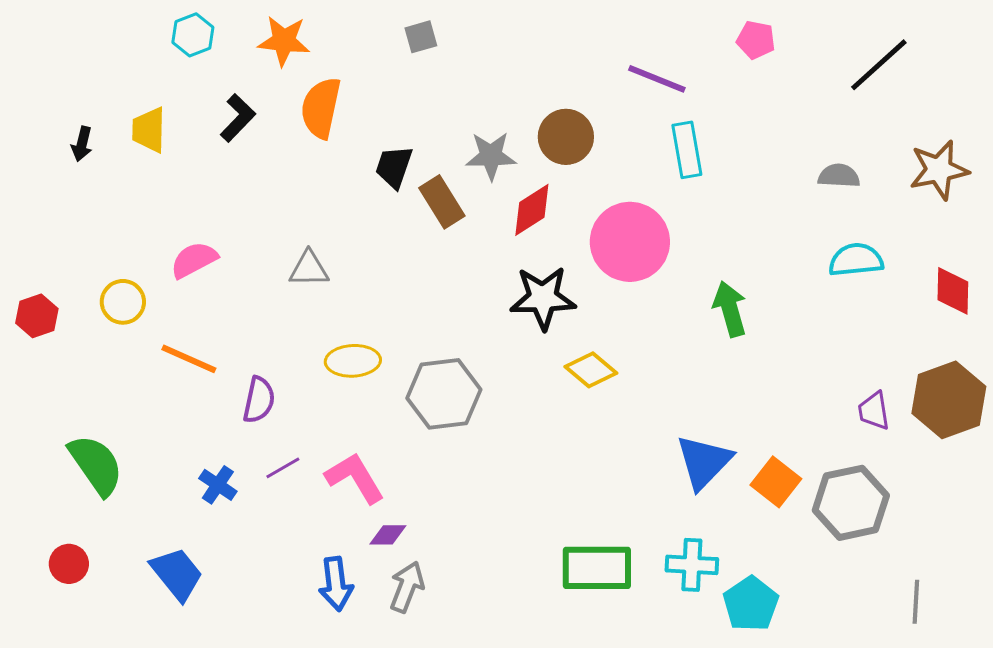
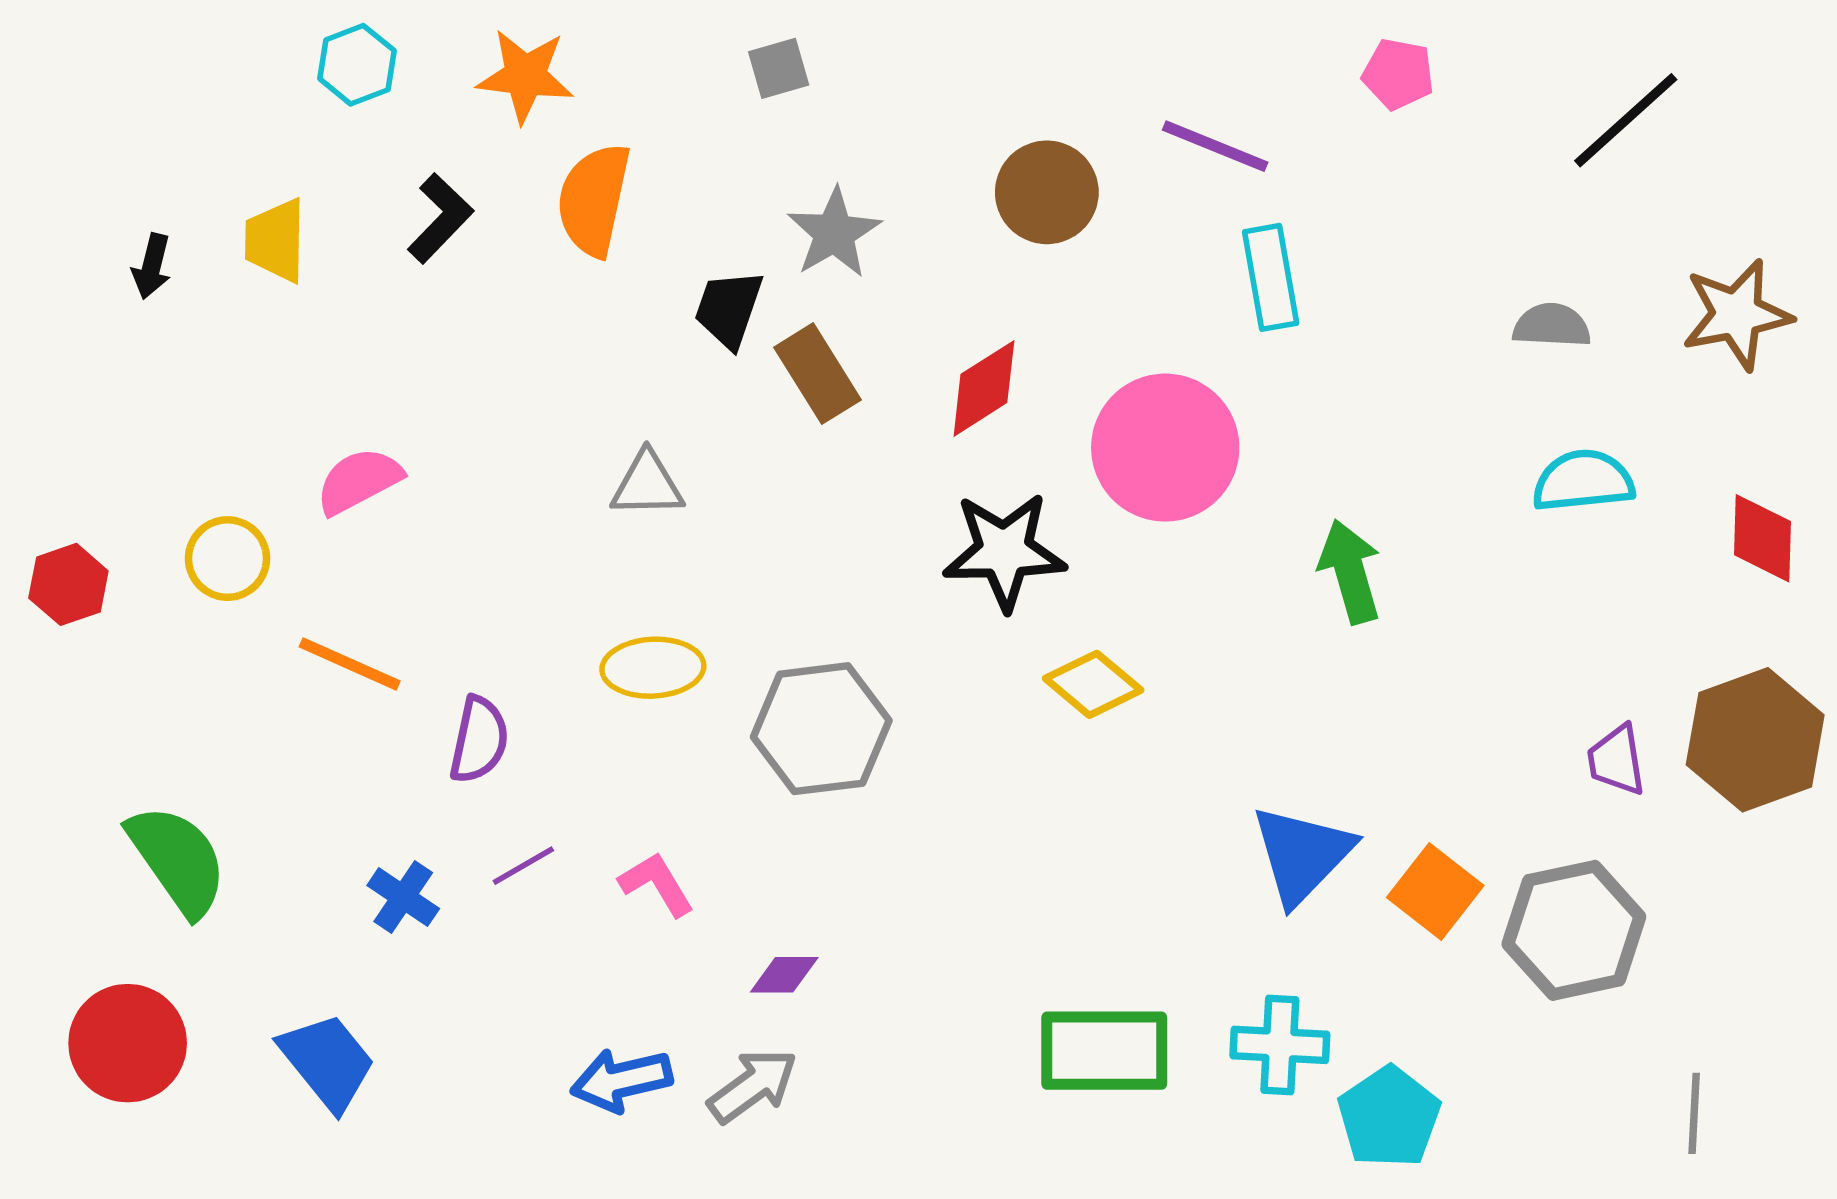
brown circle: (566, 137) -> (1047, 192), moved
gray star: (491, 156) -> (834, 233), moved, turned -30
gray triangle: (309, 269) -> (647, 485), moved
pink L-shape: (355, 478) -> (657, 884), size x0.7
purple diamond: (388, 535) -> (784, 975), moved
red circle: (69, 564) -> (128, 1043), size x1.6
blue arrow: (336, 584) -> (621, 1080), turned 84
gray arrow: (407, 587) -> (753, 1086), turned 33

